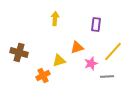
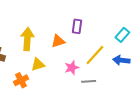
yellow arrow: (55, 18) -> (27, 39), moved, size x1.5
orange triangle: (77, 48) -> (58, 41), moved

